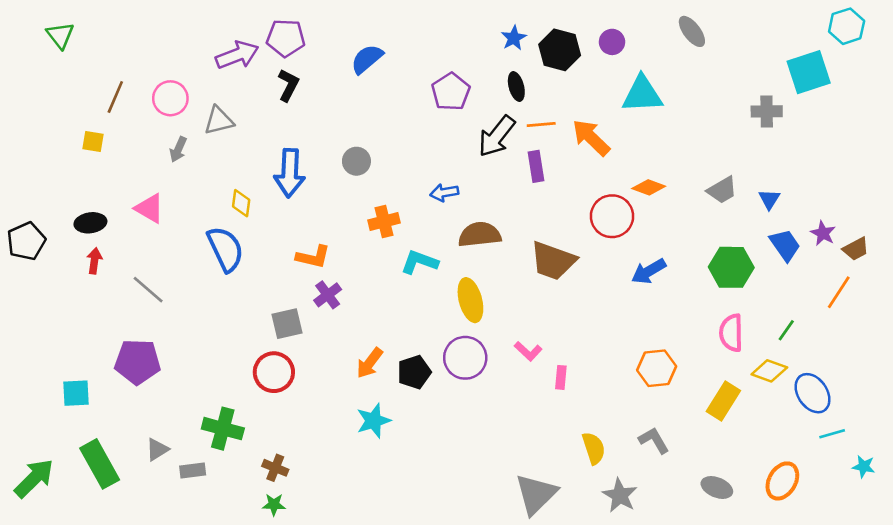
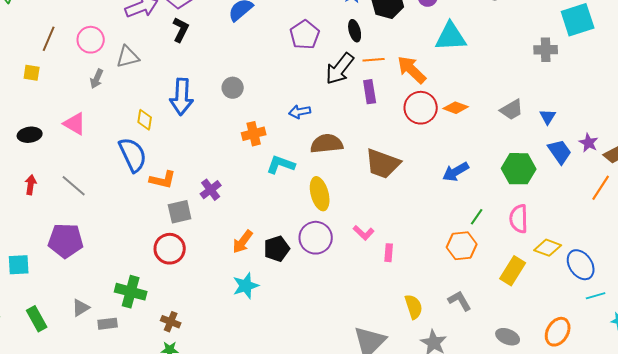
red circle: (612, 216) -> (421, 108), moved
orange L-shape: (313, 257) -> (163, 180), moved
red arrow: (94, 261) -> (31, 185), moved
green line: (786, 330) -> (477, 217), moved
green rectangle: (100, 464) -> (37, 319), size x0.7

